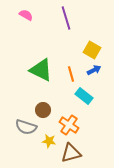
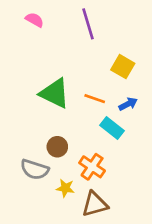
blue arrow: (94, 70) -> (128, 104), moved
orange line: (71, 74) -> (95, 99), turned -56

